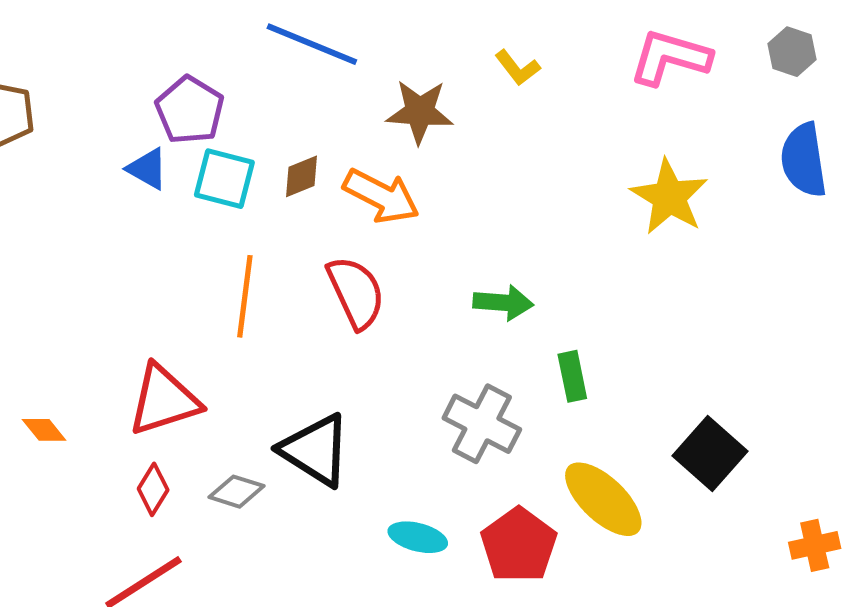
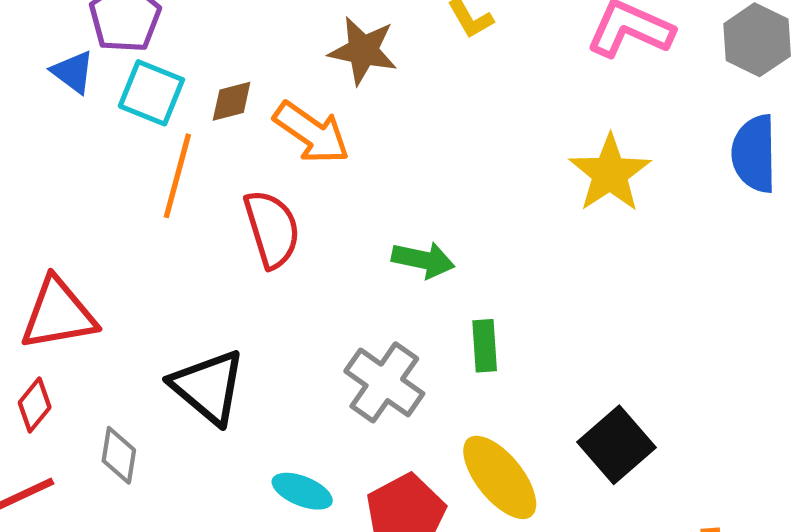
gray hexagon: (792, 52) -> (757, 40), size x1.4
orange line: (245, 296) -> (177, 176), moved
gray diamond: (237, 492) -> (119, 455), moved, turned 74

